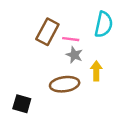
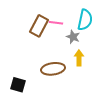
pink line: (71, 39) -> (56, 23), moved
gray star: (74, 55) -> (73, 37), moved

